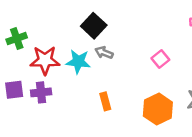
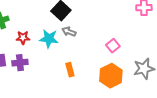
pink square: (160, 59) -> (113, 46), moved
red star: (45, 60) -> (23, 38), size x0.6

